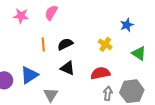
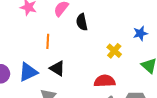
black semicircle: (65, 44) -> (82, 22), moved, turned -84
black triangle: (67, 68) -> (57, 68), moved

